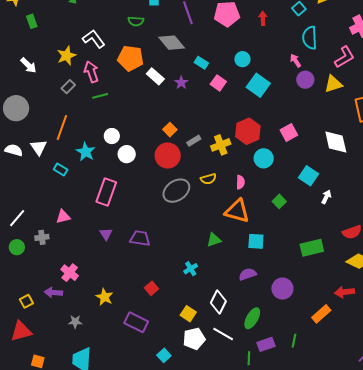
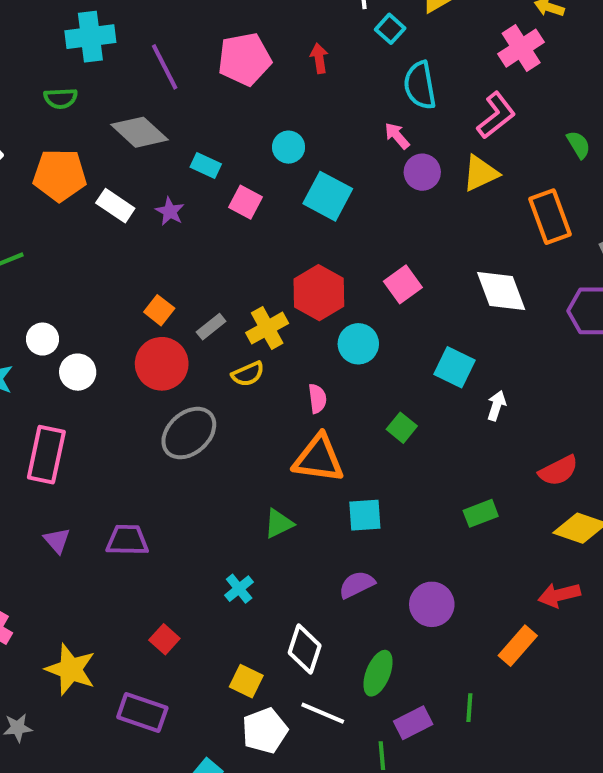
yellow semicircle: (208, 179) -> (248, 374), moved
green rectangle: (312, 248) -> (481, 513), size x0.7
yellow star: (104, 297) -> (71, 669), size x1.4

